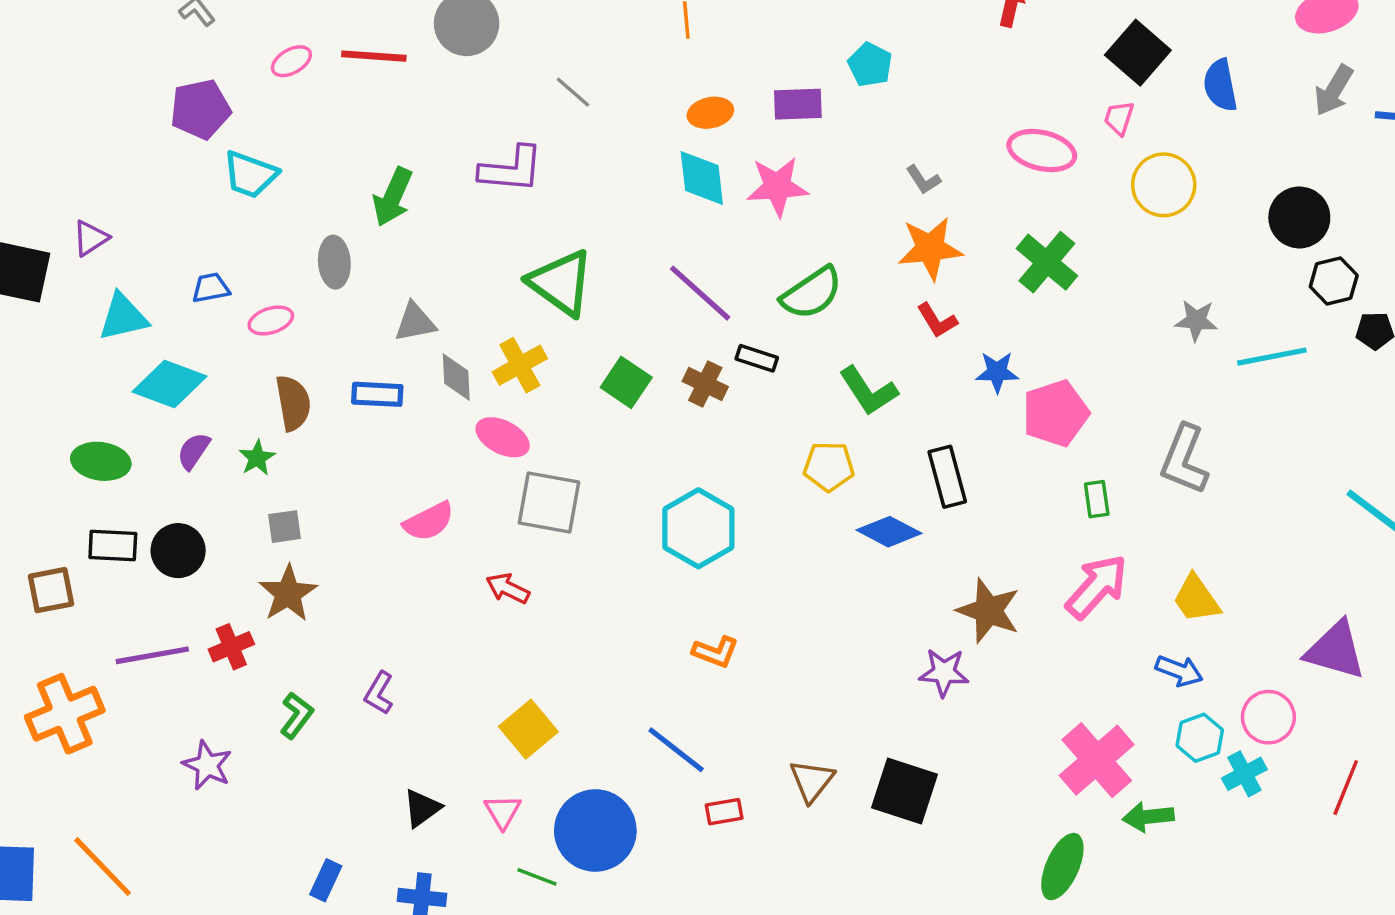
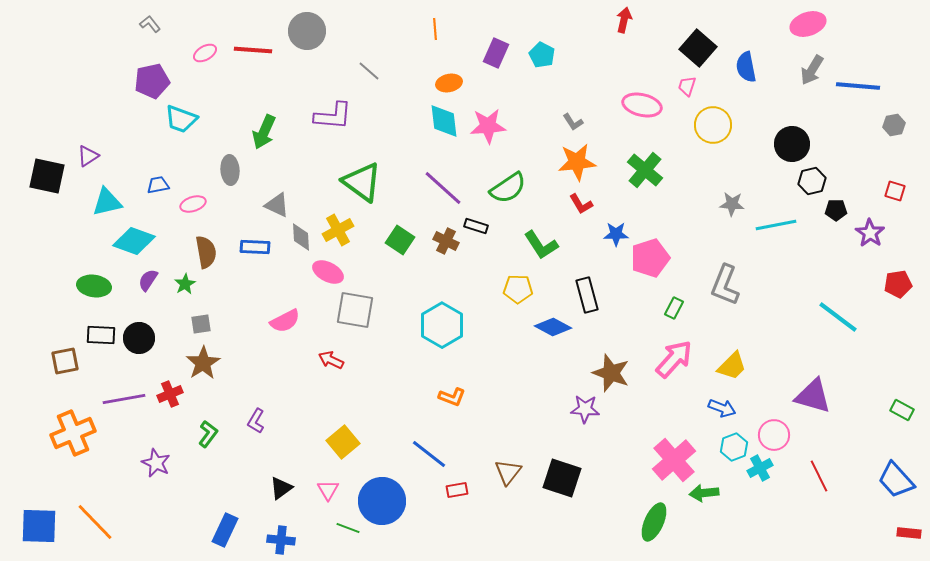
purple rectangle: (798, 104) -> (496, 53), moved, turned -64
gray triangle: (415, 322) -> (277, 205), turned 36
green rectangle: (1097, 499) -> (674, 308), turned 35
yellow trapezoid: (1196, 599) -> (732, 366), turned -100
red line: (1346, 788) -> (819, 476), turned -48
blue rectangle: (326, 880) -> (225, 530), size x1.4

